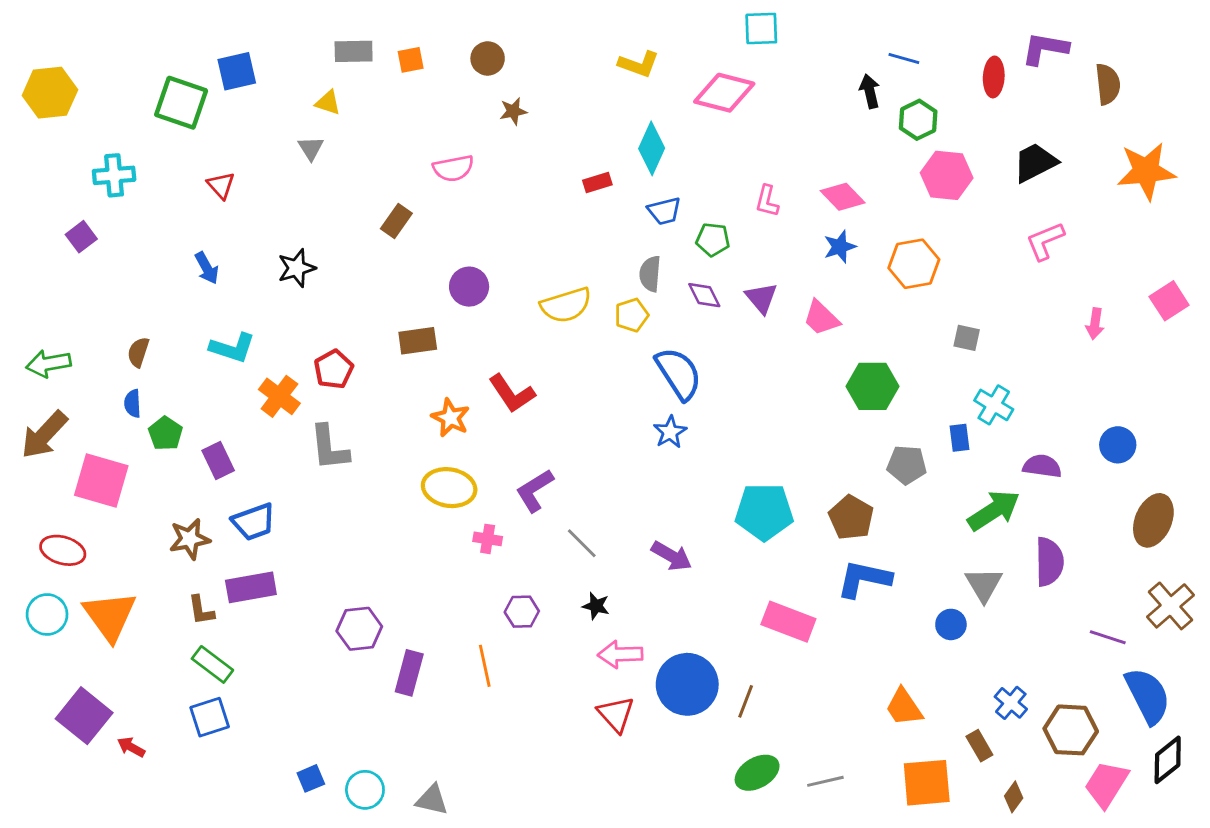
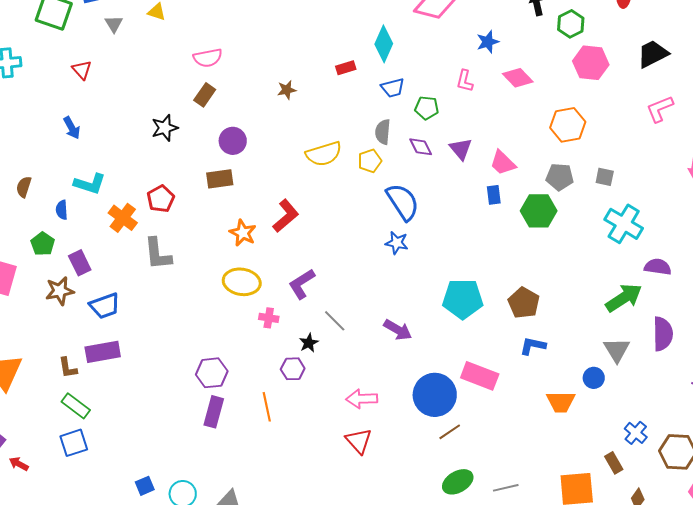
brown star: (513, 111) -> (287, 90), moved
gray triangle: (311, 148) -> (114, 24), moved
pink semicircle: (453, 168) -> (208, 58), moved
blue star: (840, 247) -> (488, 42), moved
black star: (297, 268) -> (165, 128), moved
purple circle: (469, 287) -> (233, 141), moved
red L-shape: (512, 393) -> (286, 216), turned -96
blue semicircle: (133, 403) -> (62, 210), moved
cyan cross: (994, 405) -> (624, 224), size x1.4
blue star: (670, 432) -> (397, 243), turned -30
blue rectangle: (960, 438) -> (494, 195), moved
gray pentagon: (907, 465) -> (560, 177), moved
brown star: (190, 539) -> (60, 291), moved
blue L-shape: (864, 579) -> (533, 346), size x0.7
black star: (596, 606) -> (309, 343), moved, turned 30
purple hexagon: (359, 629) -> (212, 373), moved
blue circle: (687, 684) -> (435, 395), moved
brown line: (746, 701) -> (450, 432), turned 35
orange trapezoid: (904, 707) -> (561, 402), moved, turned -56

